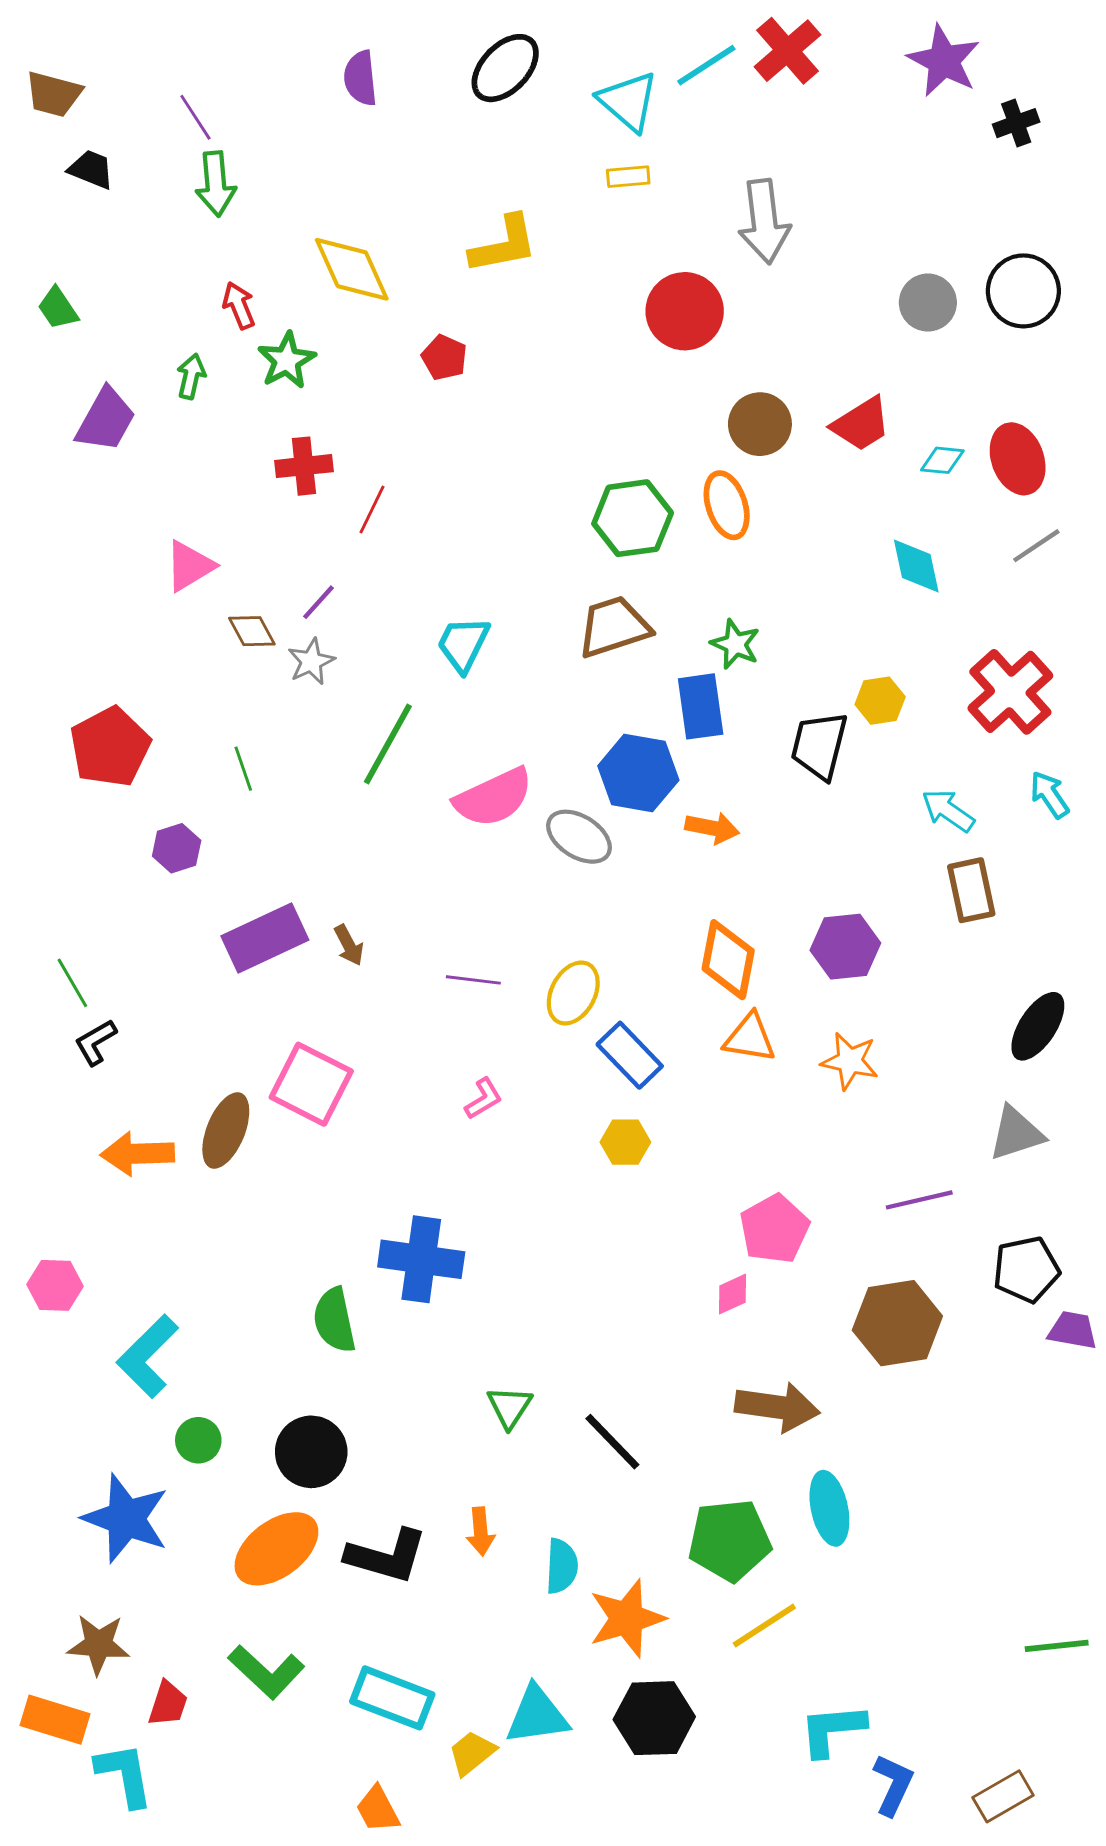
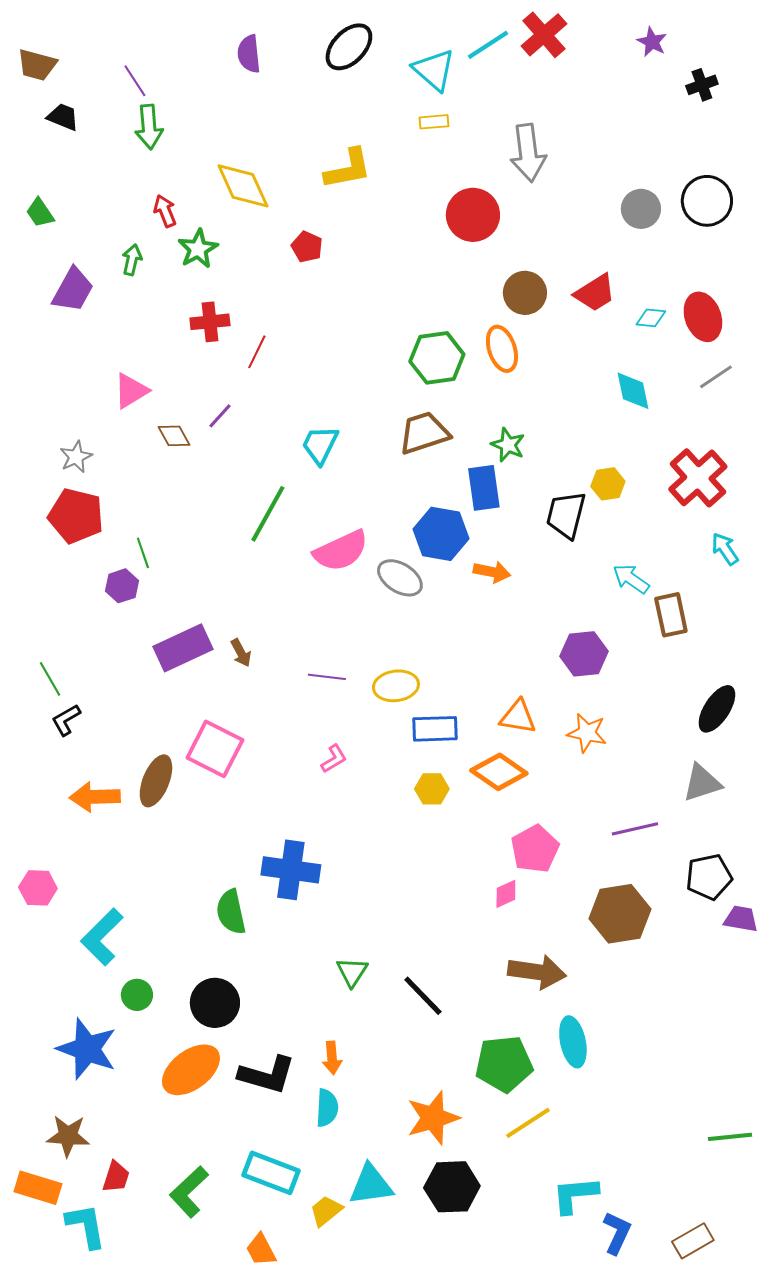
purple star: (944, 61) -> (652, 42), size x0.6
gray star: (311, 662) -> (76, 457), moved
red pentagon: (110, 747) -> (76, 516), turned -30
green line: (243, 769) -> (143, 553), moved
cyan arrow: (948, 811) -> (631, 579), moved
orange diamond: (728, 960) -> (499, 772), moved, turned -66
yellow ellipse: (573, 993) -> (396, 686), turned 54
blue rectangle: (630, 1055) -> (435, 729), turned -48
cyan semicircle: (562, 1566) -> (327, 1108), moved
green L-shape: (266, 1672) -> (189, 1192), moved, turned 94

